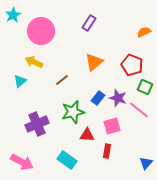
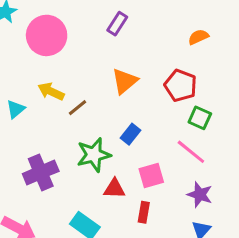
yellow arrow: (34, 62) -> (51, 91), moved
purple star: (118, 98) -> (200, 195), moved

